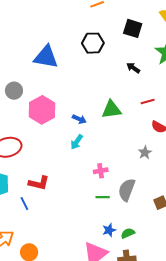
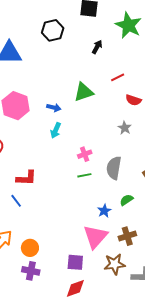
black arrow: (133, 68) -> (97, 47), turned 96
green line: (103, 197) -> (84, 175), moved
green semicircle: (128, 233) -> (126, 200), moved

